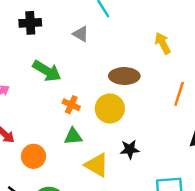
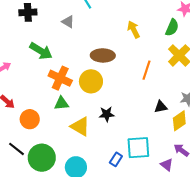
orange cross: (71, 105) -> (60, 78), size x1.6

